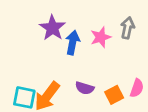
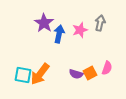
purple semicircle: (85, 88) -> (76, 74), moved

